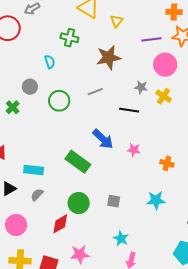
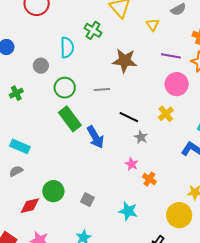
yellow triangle: (117, 21) -> (153, 25), moved, turned -32
cyan semicircle: (50, 62) -> (67, 48), size x1.5
gray star: (141, 87) -> (141, 137), moved
green cross: (13, 107) -> (16, 93), moved
pink star: (134, 150) -> (132, 164), moved
green rectangle: (78, 162) -> (70, 119), moved

